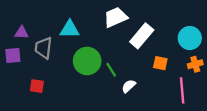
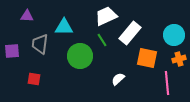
purple triangle: (22, 33) -> (27, 16), moved
orange square: (160, 63) -> (147, 58), size x1.5
green line: (111, 70) -> (102, 40), moved

